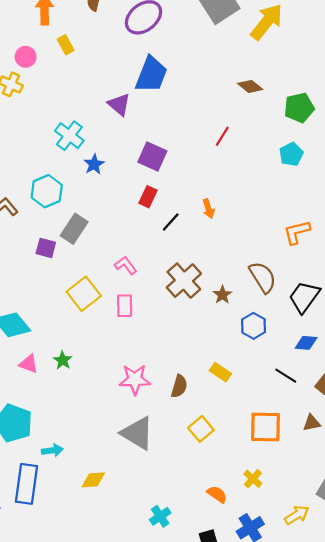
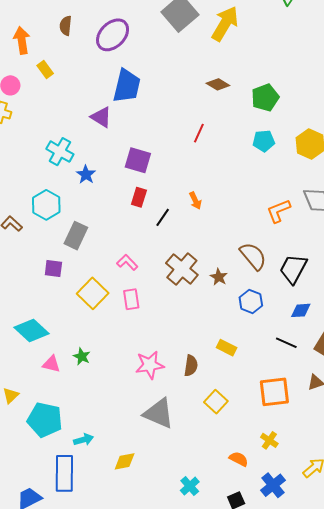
cyan pentagon: (291, 154) -> (264, 141), turned 30
purple square: (46, 248) -> (53, 269), moved

